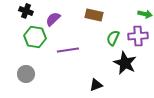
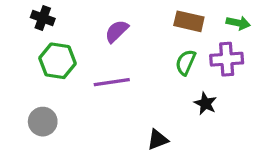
brown rectangle: (94, 15) -> (189, 21), moved
purple semicircle: (53, 19) -> (117, 31), moved
black star: (125, 63) -> (205, 103), size x0.6

